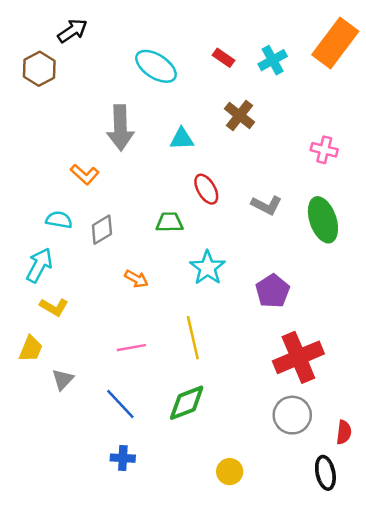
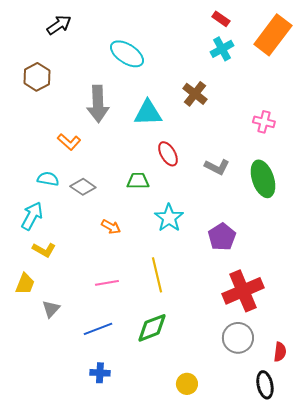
red rectangle: (223, 58) -> (221, 19), moved
brown hexagon: (39, 69) -> (37, 77), moved
cyan triangle: (182, 139) -> (148, 113), size x1.4
gray diamond: (102, 230) -> (83, 187), turned 65
blue line: (120, 404) -> (98, 329), turned -68

